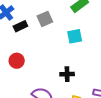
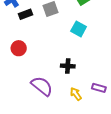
cyan square: (75, 36) -> (79, 29), turned 35

